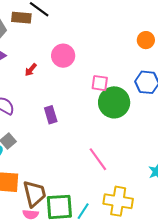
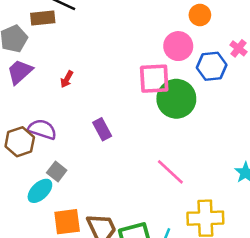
pink circle: (63, 56) -> (178, 46), moved
pink square: (100, 83) -> (154, 79), size x1.5

